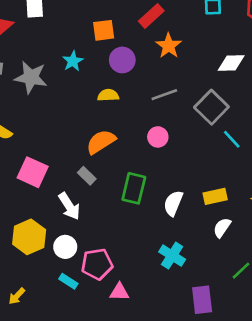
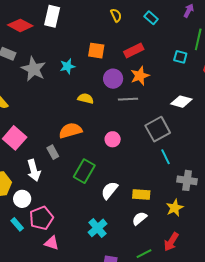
purple circle: (122, 60) -> (113, 79), moved
gray line: (164, 95) -> (128, 99), moved
pink pentagon: (97, 264) -> (41, 218), turned -30

